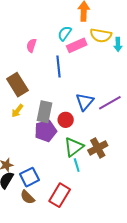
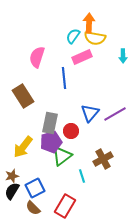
cyan semicircle: (65, 33) -> (73, 36), moved
yellow semicircle: (101, 35) -> (95, 38), moved
pink semicircle: (31, 45) -> (37, 57), size x1.5
yellow arrow: (17, 111) -> (23, 147), moved, size x1.6
green triangle: (74, 147) -> (62, 156), moved

